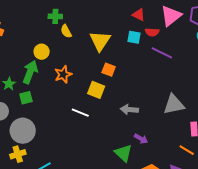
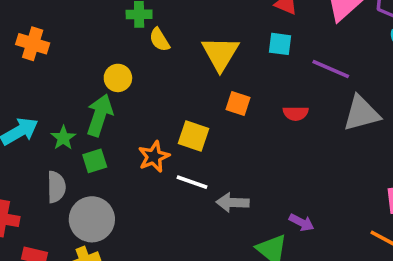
red semicircle: (152, 32) -> (296, 113), moved
orange star: (63, 74) -> (154, 157), moved
yellow square: (96, 90) -> (193, 136), moved
gray triangle: (174, 104) -> (361, 113), moved
gray arrow: (129, 109) -> (233, 203), moved

